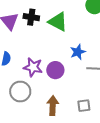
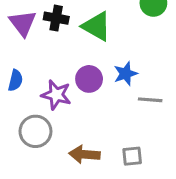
purple circle: (55, 70) -> (89, 79), moved
brown arrow: (53, 106) -> (84, 154), turned -90

